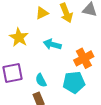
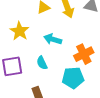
cyan semicircle: (41, 80) -> (42, 63), moved

